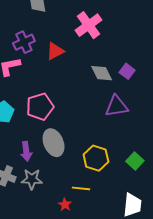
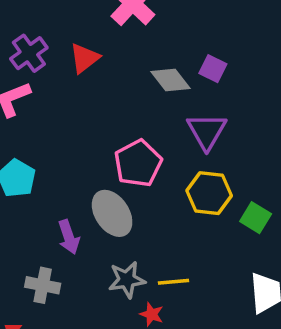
purple triangle: (117, 106) -> (207, 131), turned -40
pink pentagon: (40, 107) -> (138, 163), moved
yellow hexagon: (96, 158) -> (209, 193), moved
gray star: (32, 179) -> (127, 280), moved

